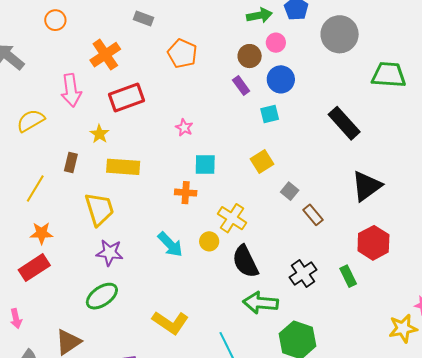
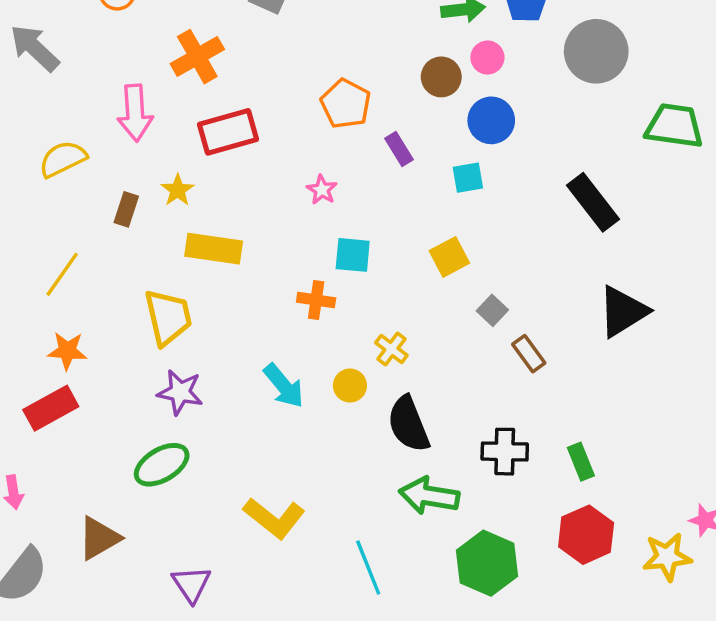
orange pentagon: (182, 54) -> (346, 104), moved
purple rectangle: (241, 85) -> (399, 149), moved
brown rectangle: (71, 163) -> (126, 209), moved
yellow cross: (232, 218) -> (391, 349), size x0.7
red hexagon: (373, 243) -> (586, 535), moved
black cross: (303, 274) -> (505, 452), turned 32

